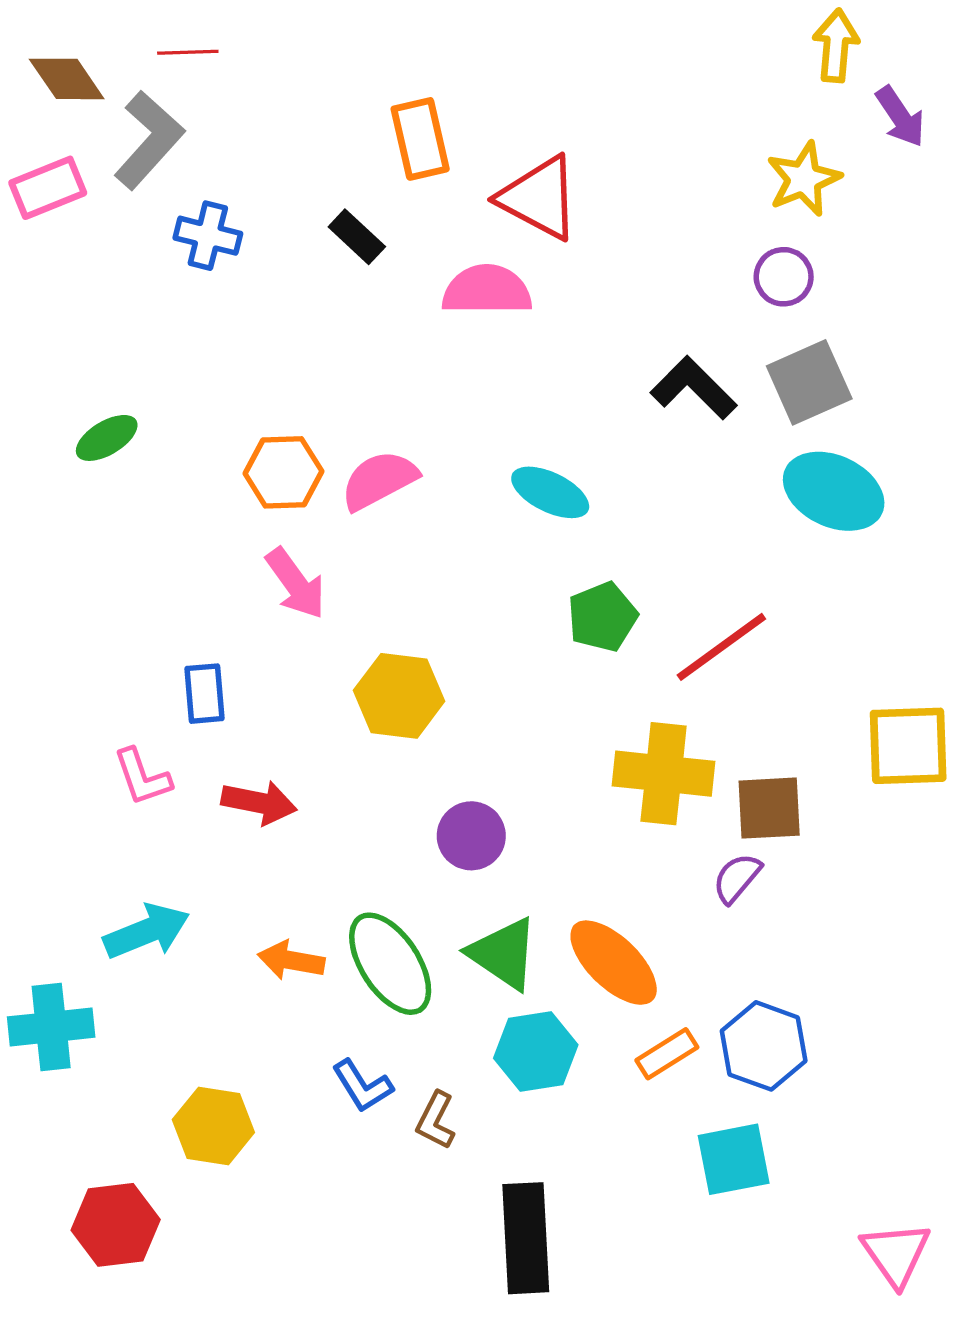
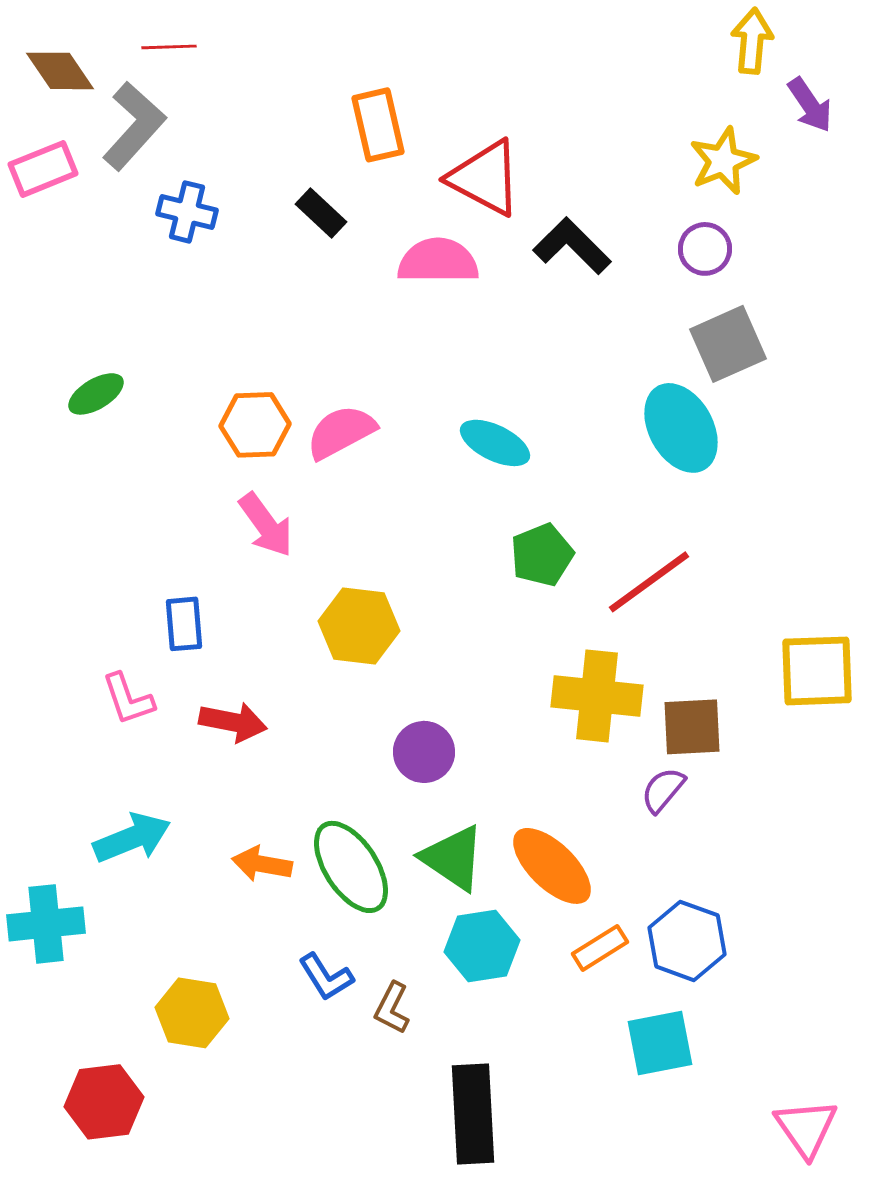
black L-shape: (694, 388) -> (572, 246), moved
cyan ellipse: (834, 491) -> (681, 428), moved, turned 36

